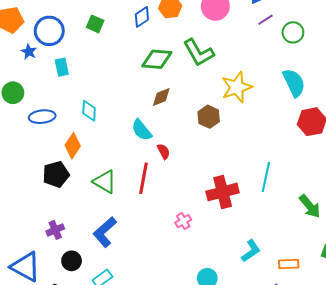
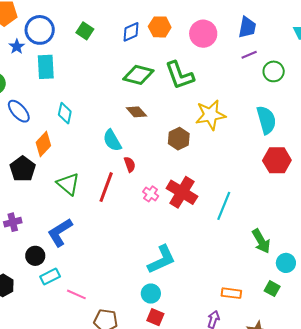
cyan rectangle: (62, 67) -> (46, 67), size x1.4
brown diamond: (161, 97) -> (136, 112), turned 60
blue ellipse: (42, 117) -> (19, 111), turned 45
black pentagon: (56, 174) -> (23, 169), turned -30
red cross: (223, 192) -> (182, 192), moved, turned 36
pink cross: (183, 221) -> (151, 194), moved, turned -35
cyan L-shape: (251, 251) -> (162, 259), moved, size x1.4
black circle: (72, 261) -> (35, 256), moved

